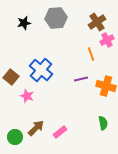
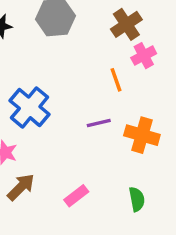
brown arrow: (36, 128) -> (21, 187), moved
pink rectangle: (60, 132) -> (76, 196), moved

